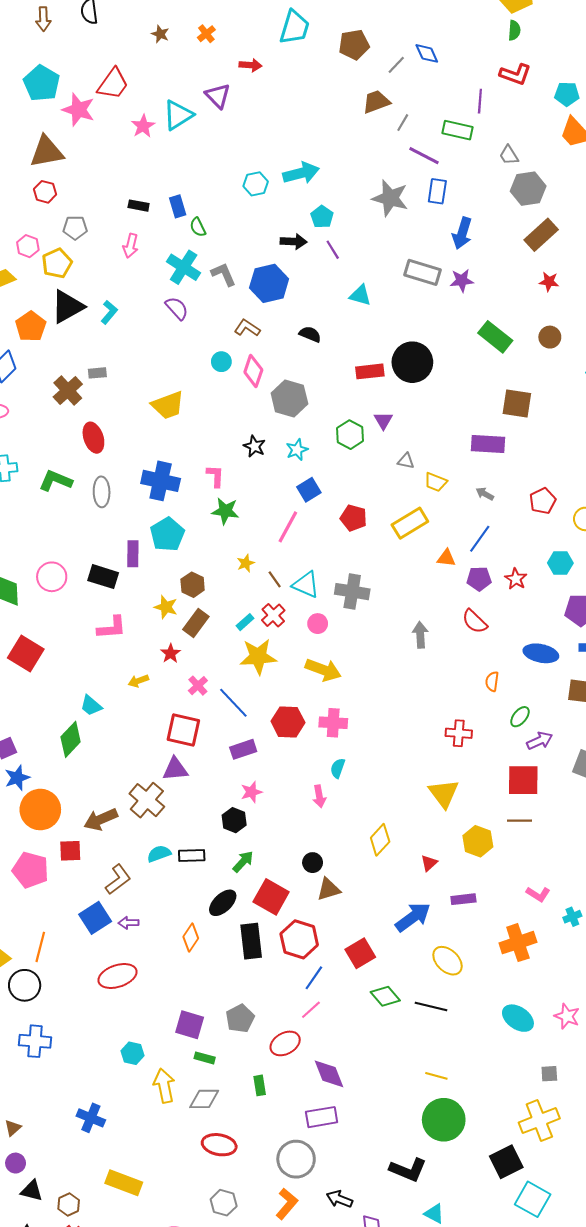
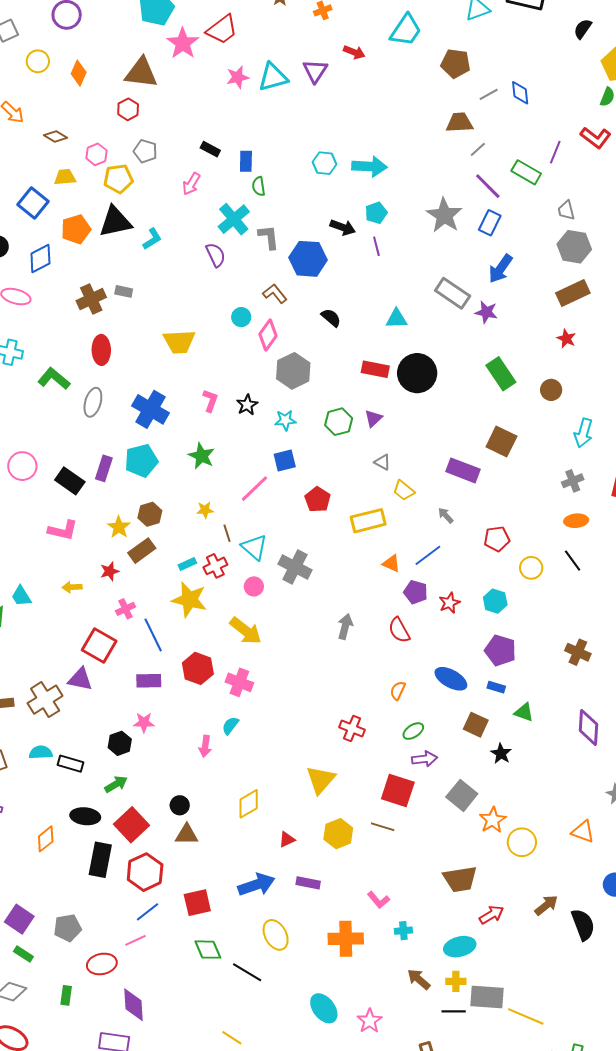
cyan triangle: (360, 295) -> (397, 319), moved, turned -35
pink L-shape: (215, 476) -> (210, 401), moved
black ellipse: (223, 903) -> (85, 816), turned 32

